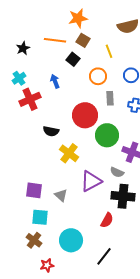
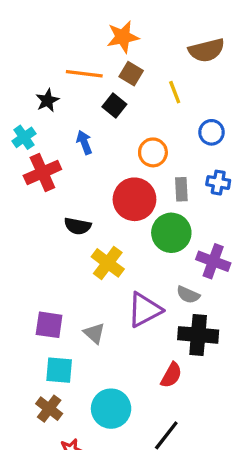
black star: (23, 48) -> (47, 100), moved
orange circle: (98, 76) -> (153, 152), moved
gray rectangle: (110, 98) -> (181, 189), moved

